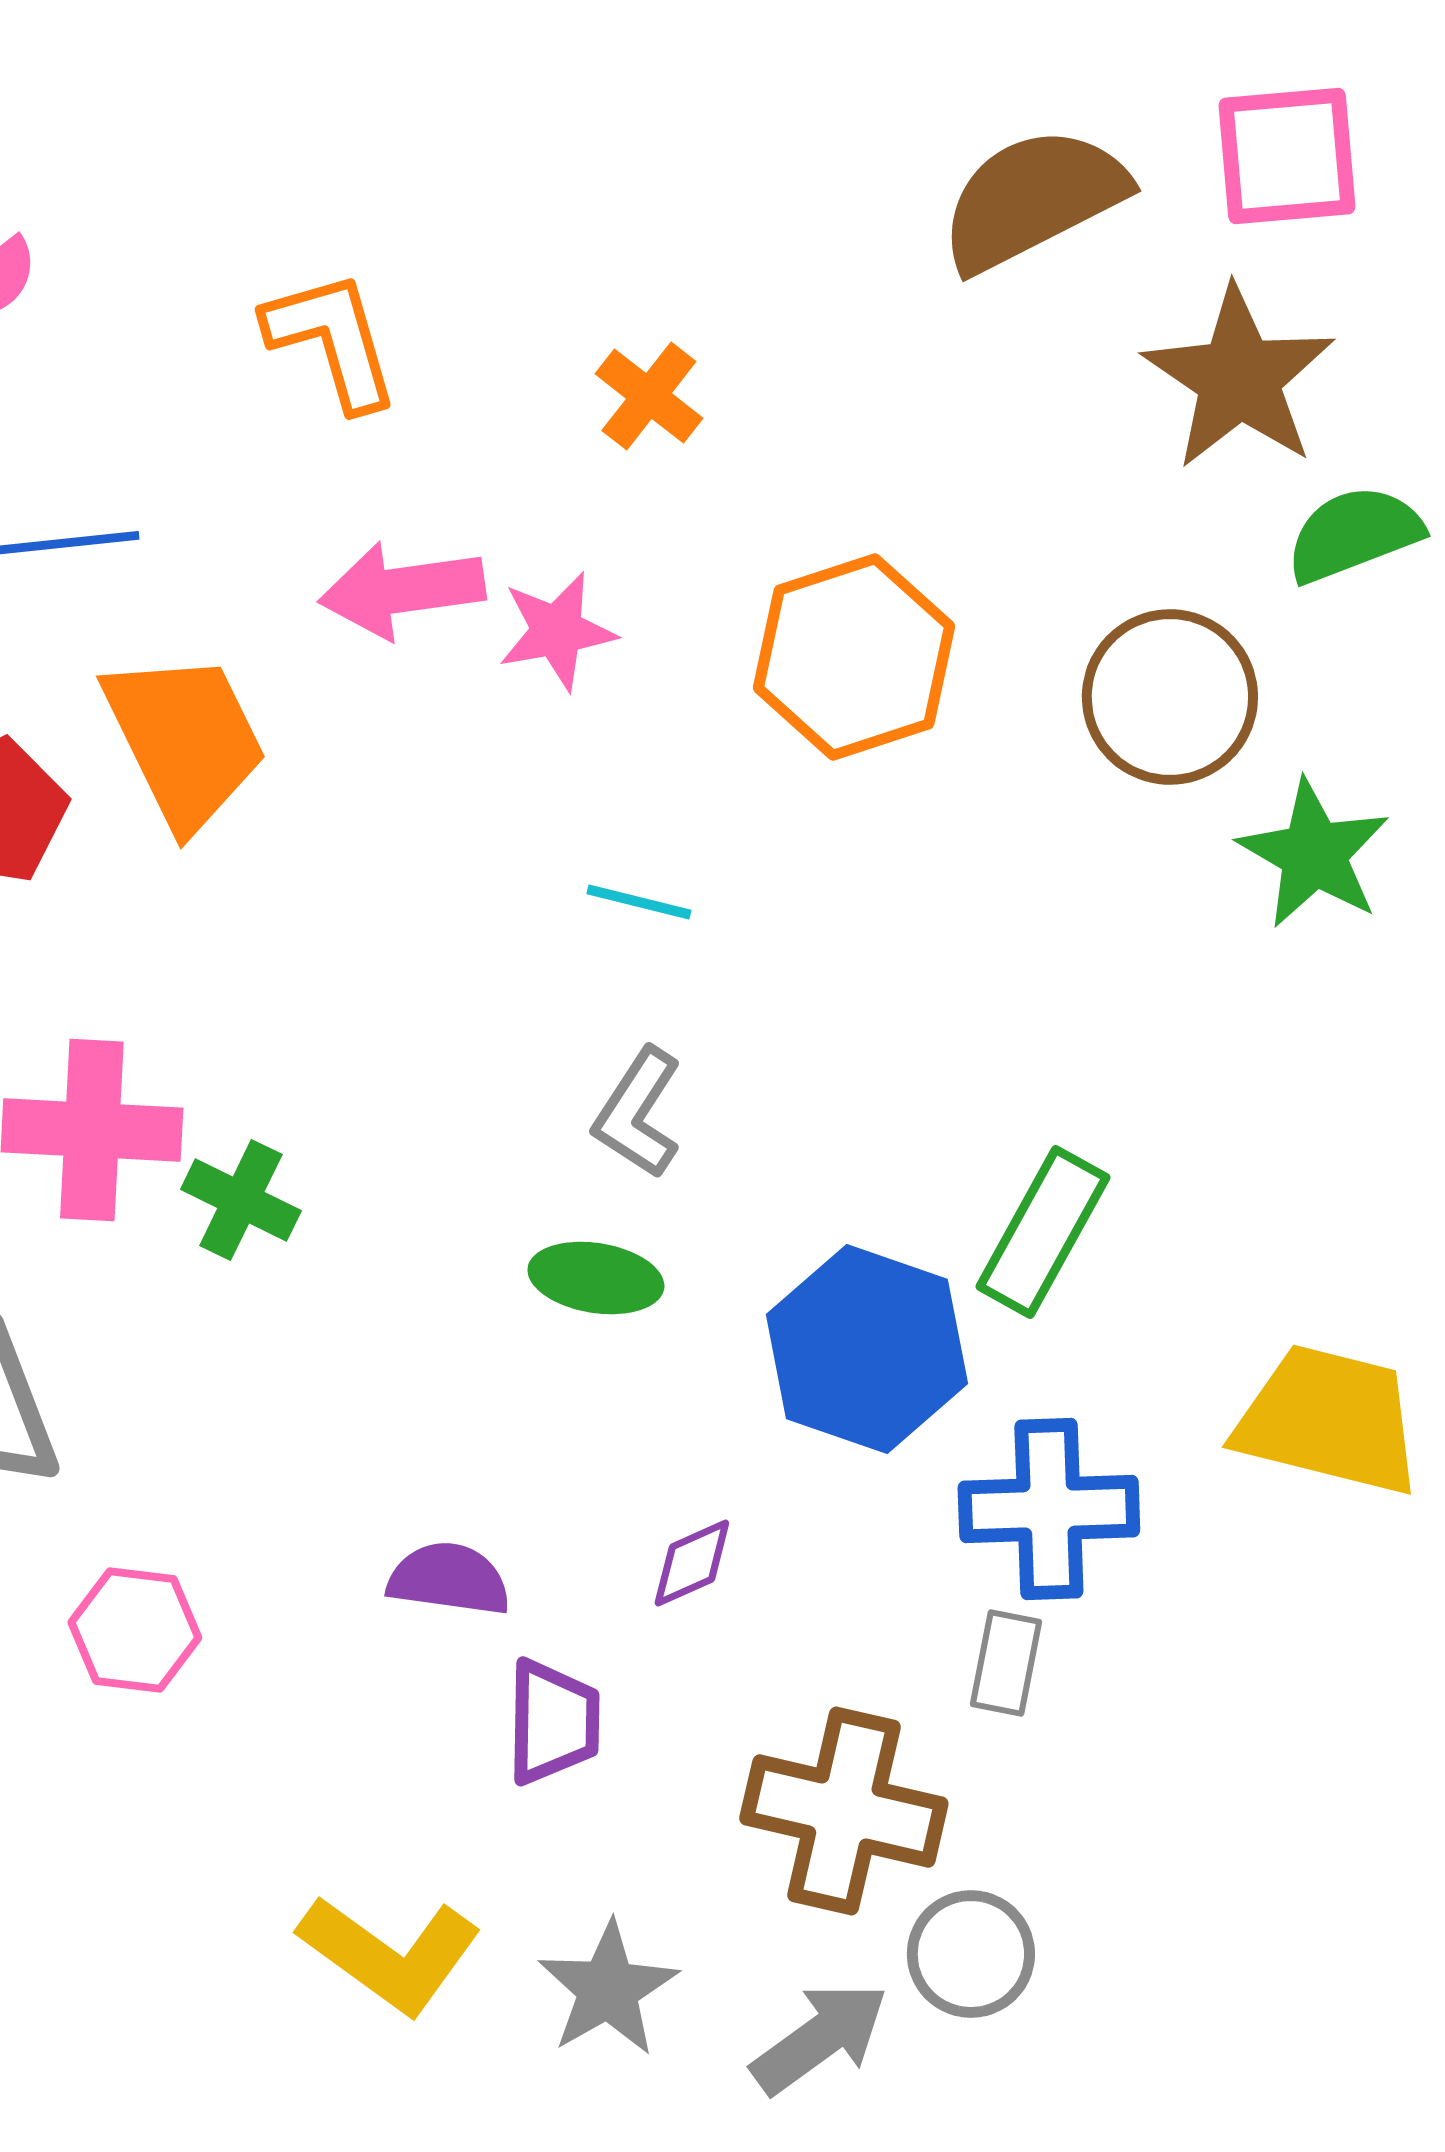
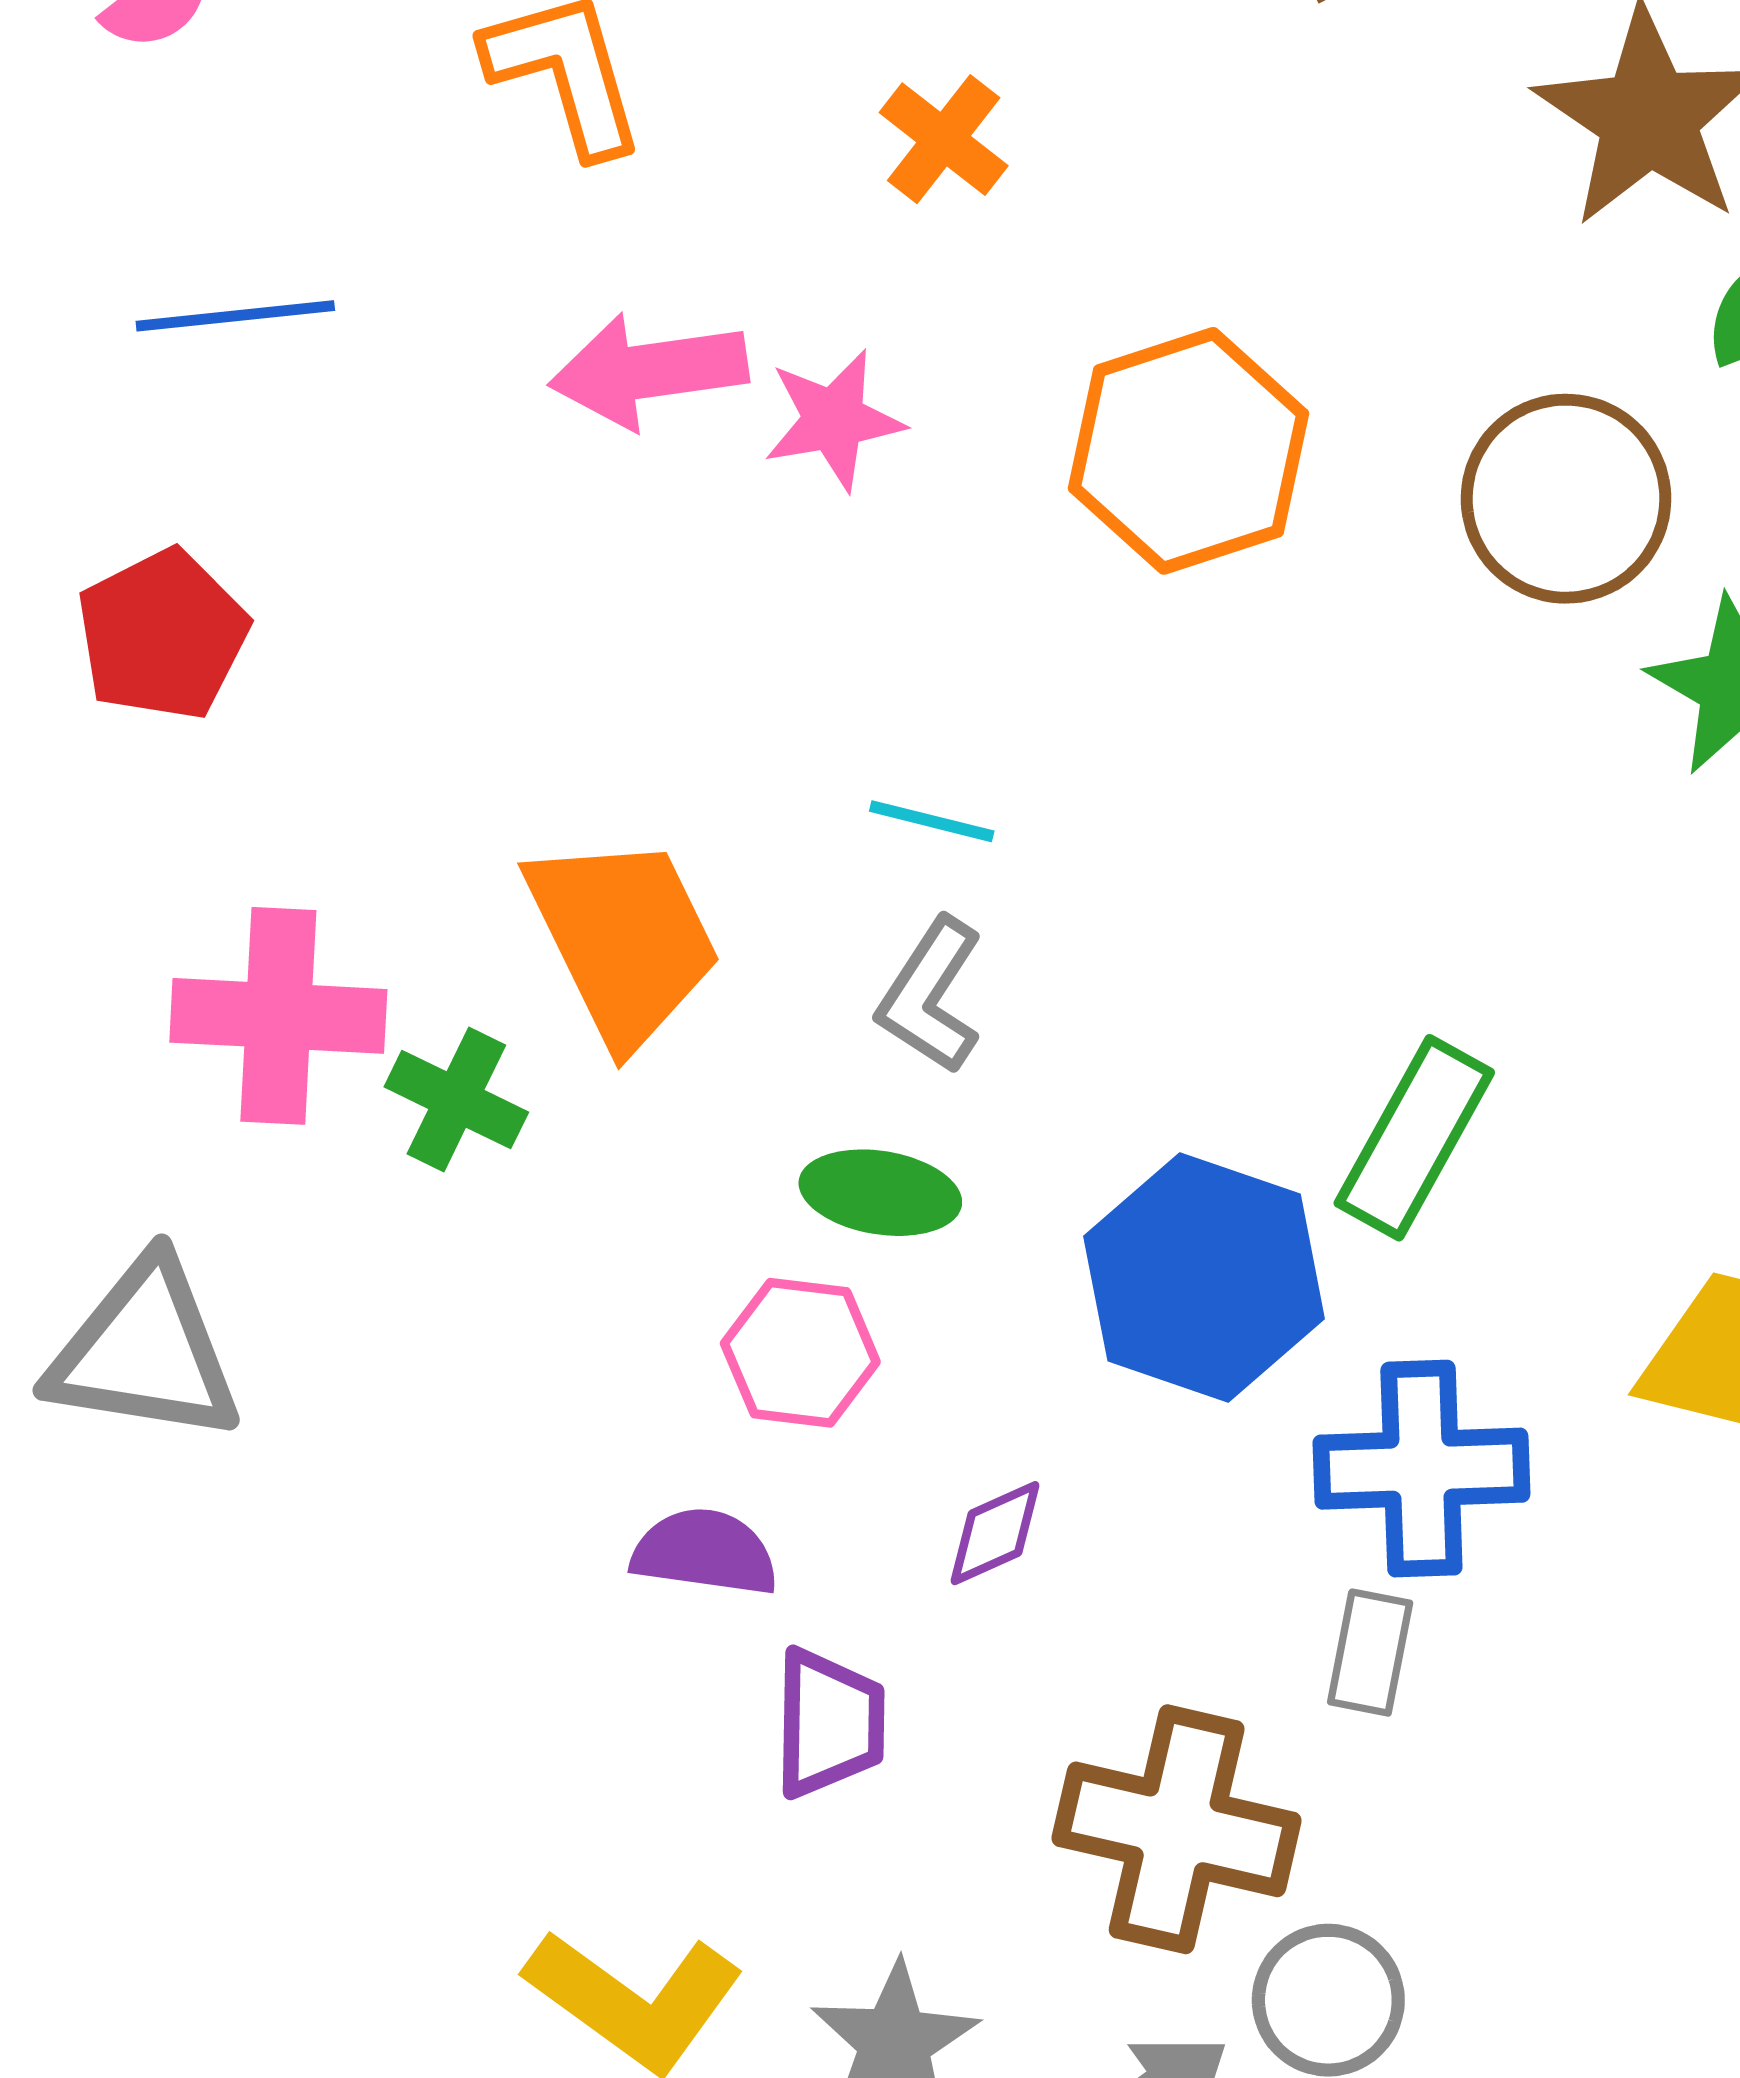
orange trapezoid: (185, 740) -> (624, 939), moved
cyan line: (639, 902) -> (932, 821), moved
pink hexagon: (135, 1630) -> (800, 1353), moved

